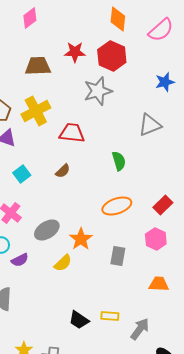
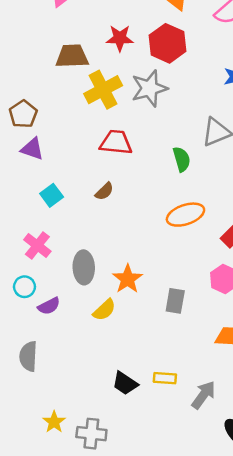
yellow cross: (36, 111) -> (103, 90), moved
green semicircle: (119, 161) -> (182, 159), moved
orange ellipse: (117, 206) -> (185, 215), moved
gray ellipse: (47, 230) -> (84, 267), turned -60

